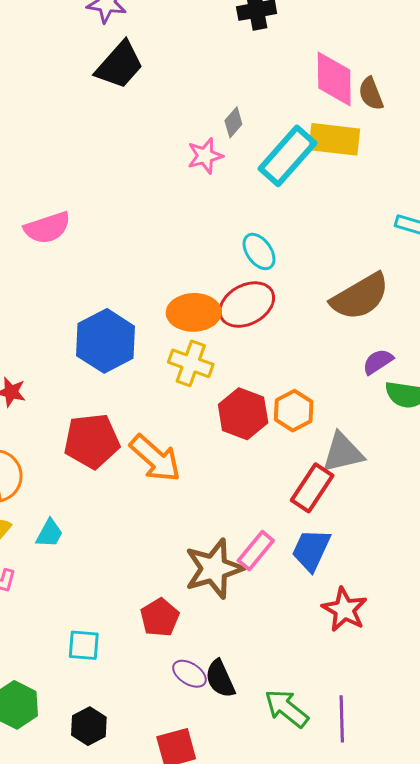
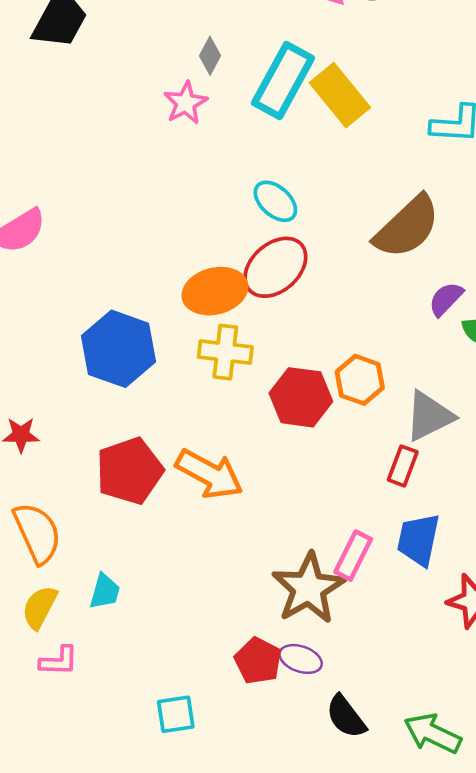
yellow rectangle: (334, 139) -> (340, 95), moved, turned 57
red rectangle: (312, 488) -> (403, 466), size x0.7
purple ellipse: (189, 674) -> (301, 659), moved

